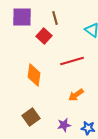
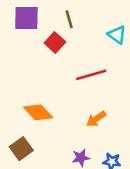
orange diamond: (34, 75) -> (38, 112), moved, turned -50
brown square: (31, 117) -> (21, 149), moved

